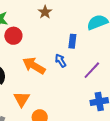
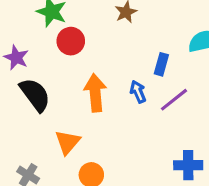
orange arrow: (34, 66) -> (95, 93), turned 45
purple line: (92, 70) -> (174, 100), moved

